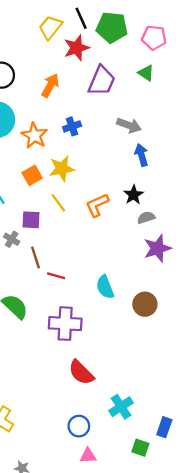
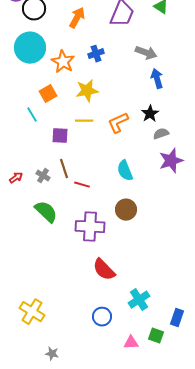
orange square: (32, 175) -> (48, 94), moved
yellow line: (58, 203) -> (84, 121), turned -54
gray cross: (12, 239) -> (43, 176), moved
cyan semicircle: (105, 287) -> (125, 171), moved
brown circle: (145, 304) -> (126, 210), moved
pink triangle: (88, 456) -> (131, 343), moved

